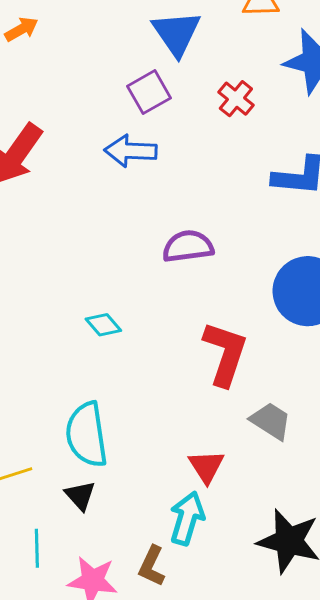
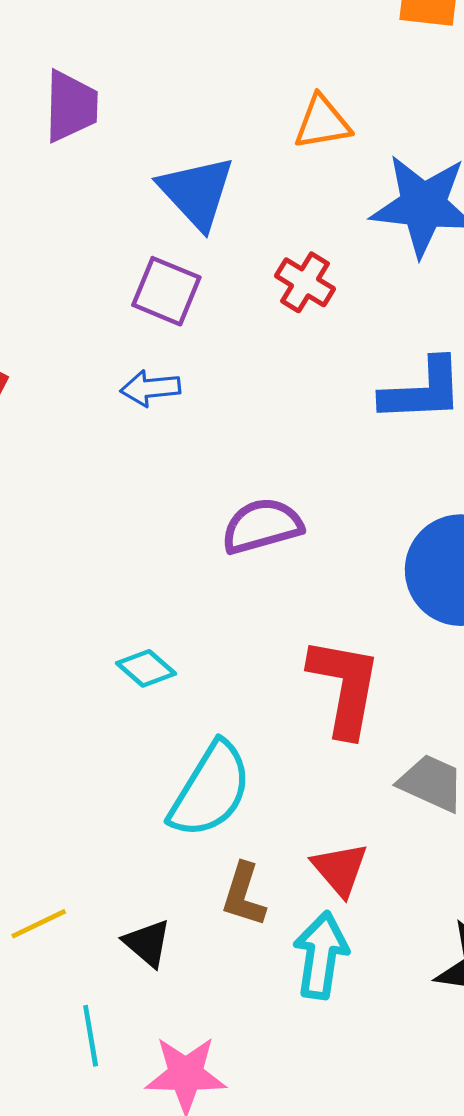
purple square: (149, 92) -> (166, 291), turned -30
blue arrow: (131, 151) -> (150, 388), size x0.7
cyan semicircle: (87, 435) -> (210, 790), moved, turned -132
brown L-shape: (152, 566) -> (244, 895), moved

